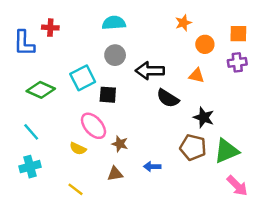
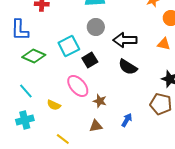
blue L-shape: (24, 43) -> (20, 30), moved
black square: (108, 95) -> (90, 60), turned -35
black semicircle: (168, 98) -> (128, 67), moved
yellow semicircle: (78, 149) -> (54, 105), moved
blue arrow: (152, 167) -> (127, 120), turned 120

